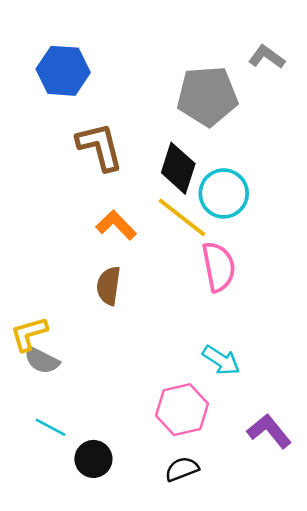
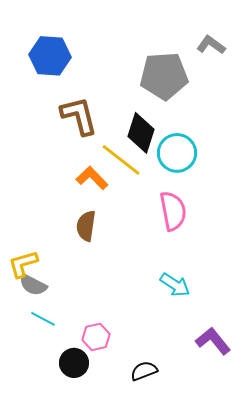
yellow line: (182, 217) -> (121, 160), moved
pink hexagon: (182, 410) -> (96, 337), moved, size x0.7
cyan line: (50, 427) -> (43, 319), moved

